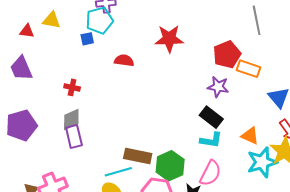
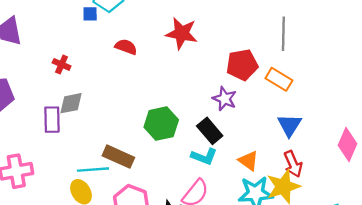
orange rectangle: (248, 69) -> (279, 79), moved
gray diamond: (71, 119) -> (71, 103), moved
green hexagon: (170, 166) -> (161, 124), moved

